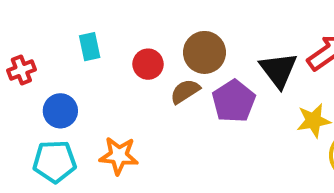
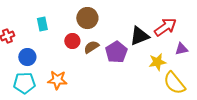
brown circle: (204, 52) -> (87, 18), moved
red circle: (148, 64) -> (72, 41), moved
black triangle: (279, 70) -> (139, 36), turned 45

